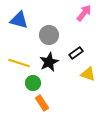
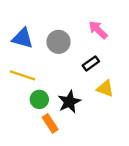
pink arrow: (84, 13) -> (98, 30), moved, turned -84
blue triangle: (19, 20) -> (23, 38), moved
black star: (49, 62) -> (69, 102), moved

